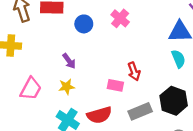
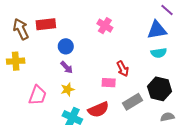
blue circle: (84, 24) -> (66, 46), moved
cyan semicircle: (178, 59) -> (159, 53), turned 112

